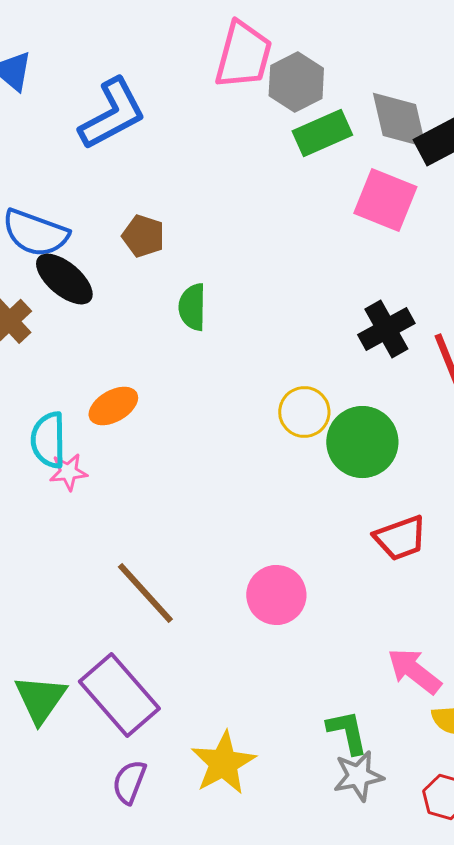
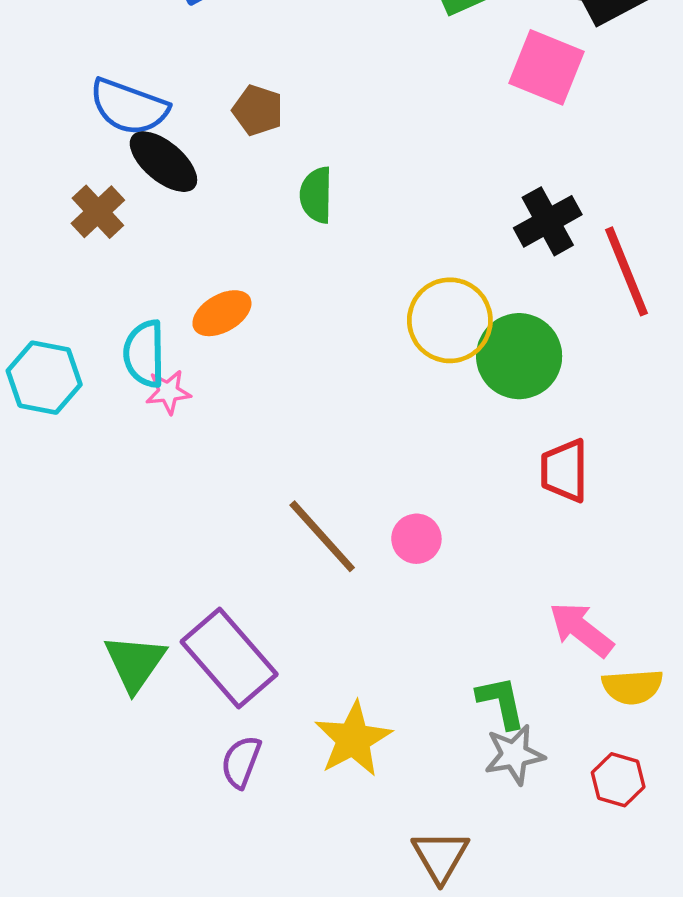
yellow circle: (304, 412) -> (450, 320), size x1.4
red trapezoid: (400, 538) -> (564, 471), turned 110
brown line: (145, 593) -> (322, 536), moved
pink circle: (276, 595) -> (416, 539), size x0.7

